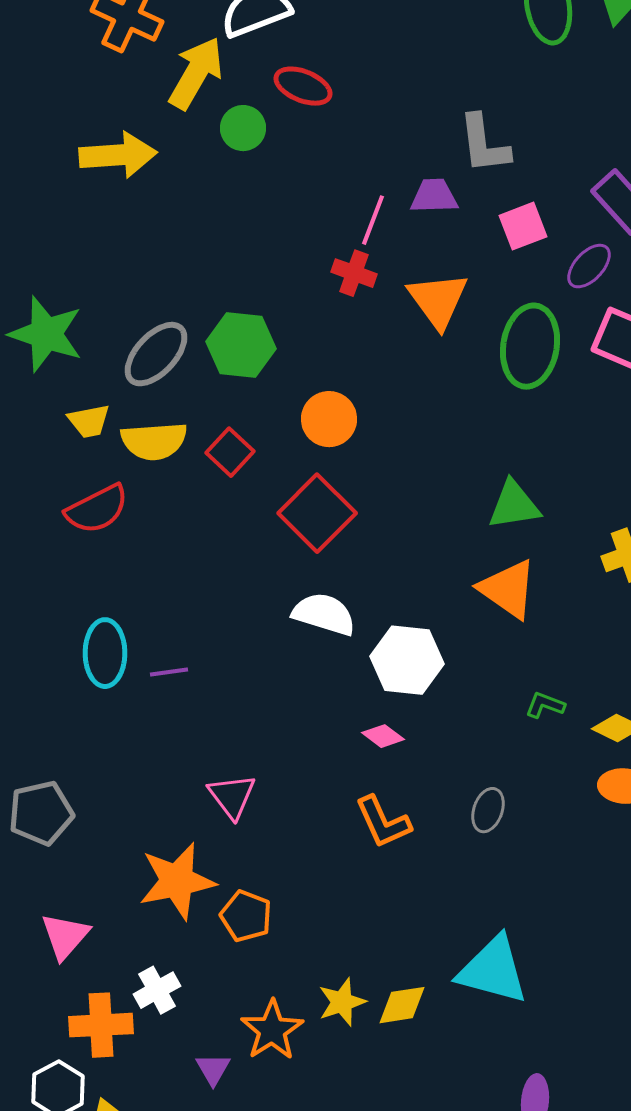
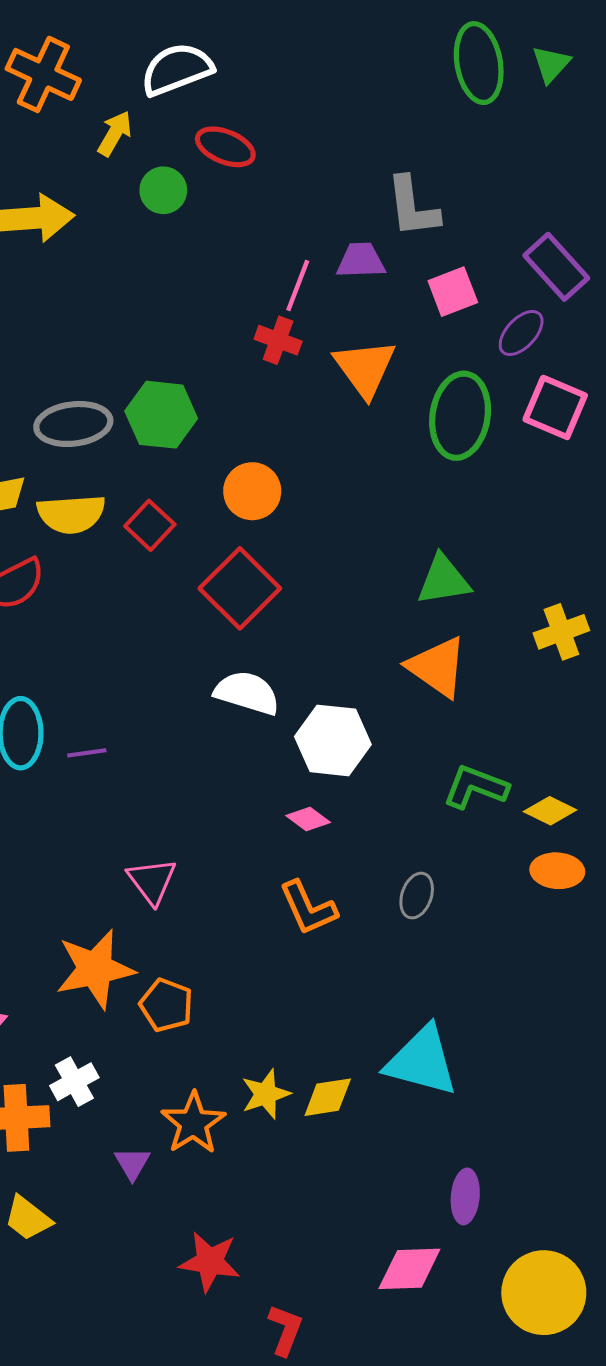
yellow arrow: (196, 73) -> (115, 133), size x0.6
gray ellipse: (156, 354) -> (73, 424), turned 40
green L-shape: (545, 705) -> (476, 787), size x1.6

